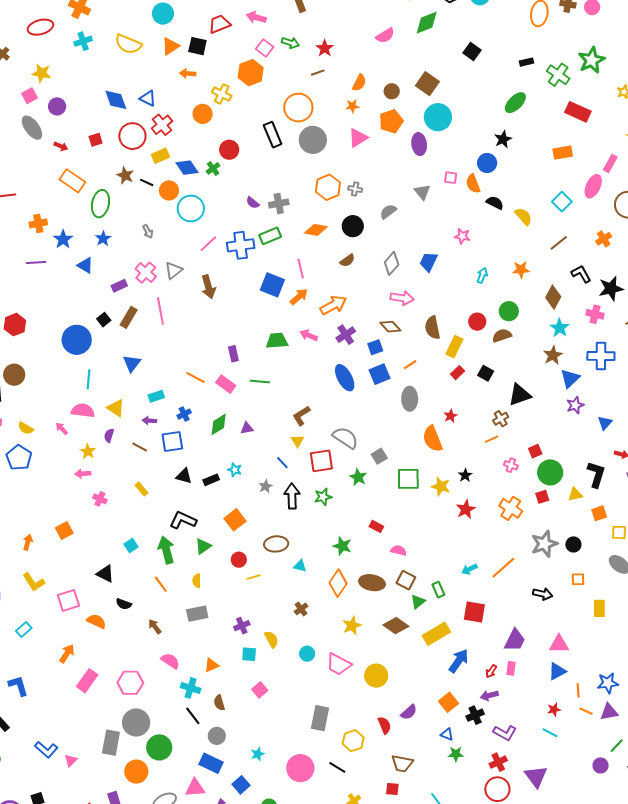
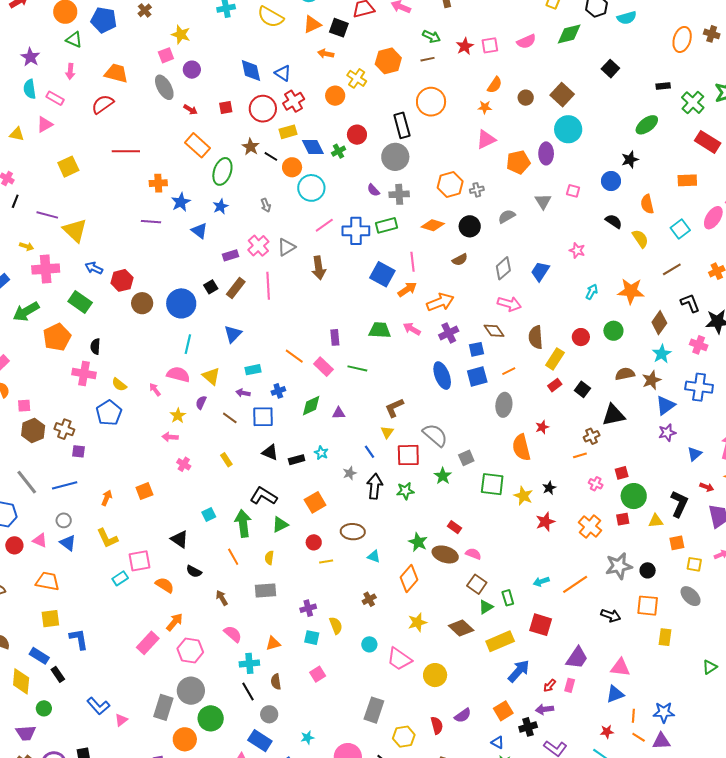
pink square: (265, 48) -> (490, 45), moved, turned 36
brown line: (318, 73) -> (428, 59), moved
orange pentagon: (391, 121) -> (518, 162), moved
gray circle: (313, 140) -> (395, 157), moved
orange semicircle: (473, 184) -> (647, 204), moved
gray cross: (355, 189) -> (477, 190), turned -32
orange star: (521, 270) -> (631, 291), size x1.5
brown semicircle: (502, 336) -> (625, 374), moved
brown circle: (14, 375) -> (142, 303), moved
orange square: (578, 579) -> (648, 606), size x1.6
brown ellipse: (372, 583) -> (445, 554), moved
cyan rectangle: (24, 630) -> (120, 578), moved
orange arrow: (67, 654) -> (175, 622), moved
cyan cross: (191, 688) -> (249, 663), turned -30

